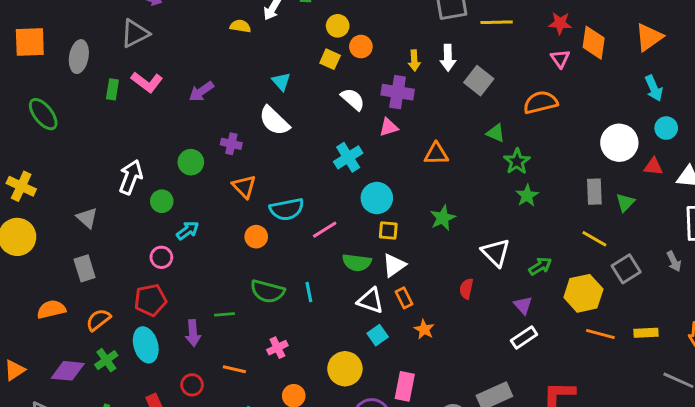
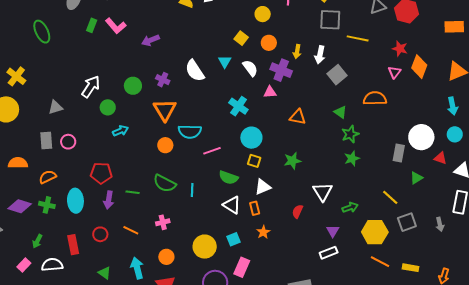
yellow circle: (338, 26) -> (263, 14), moved
orange circle: (361, 47) -> (269, 43), moved
cyan triangle: (281, 82) -> (225, 62), moved
cyan cross: (348, 157) -> (238, 106), turned -36
orange triangle: (244, 187) -> (165, 110), size x1.4
gray rectangle: (594, 192) -> (399, 153), moved
gray triangle: (87, 218) -> (55, 107), turned 49
pink circle: (161, 257) -> (68, 142), moved
white triangle: (394, 265) -> (263, 187), moved
red pentagon: (150, 300) -> (101, 173), moved
cyan square: (378, 335) -> (233, 239), moved
green cross: (106, 360) -> (47, 205), turned 35

